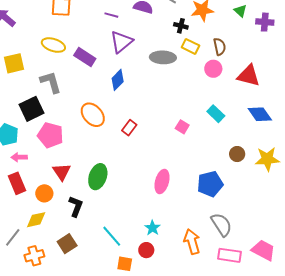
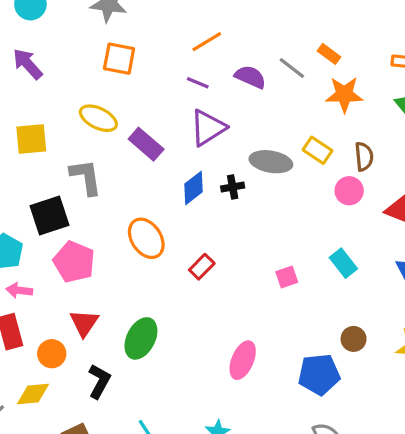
black cross: (181, 26) -> (233, 187), moved, turned -32
pink square: (182, 127) -> (287, 277), turned 32
brown circle: (237, 154) -> (354, 339), moved

